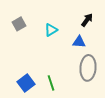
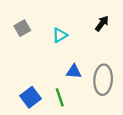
blue triangle: (79, 42) -> (74, 72), moved

